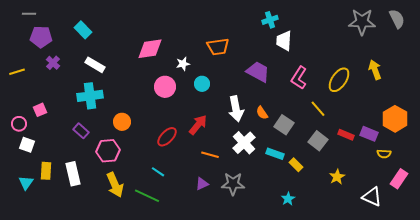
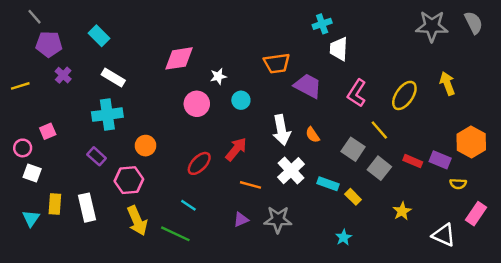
gray line: (29, 14) -> (35, 17), turned 48
orange trapezoid: (218, 47) -> (277, 63), moved
gray square: (284, 125) -> (353, 149), moved

